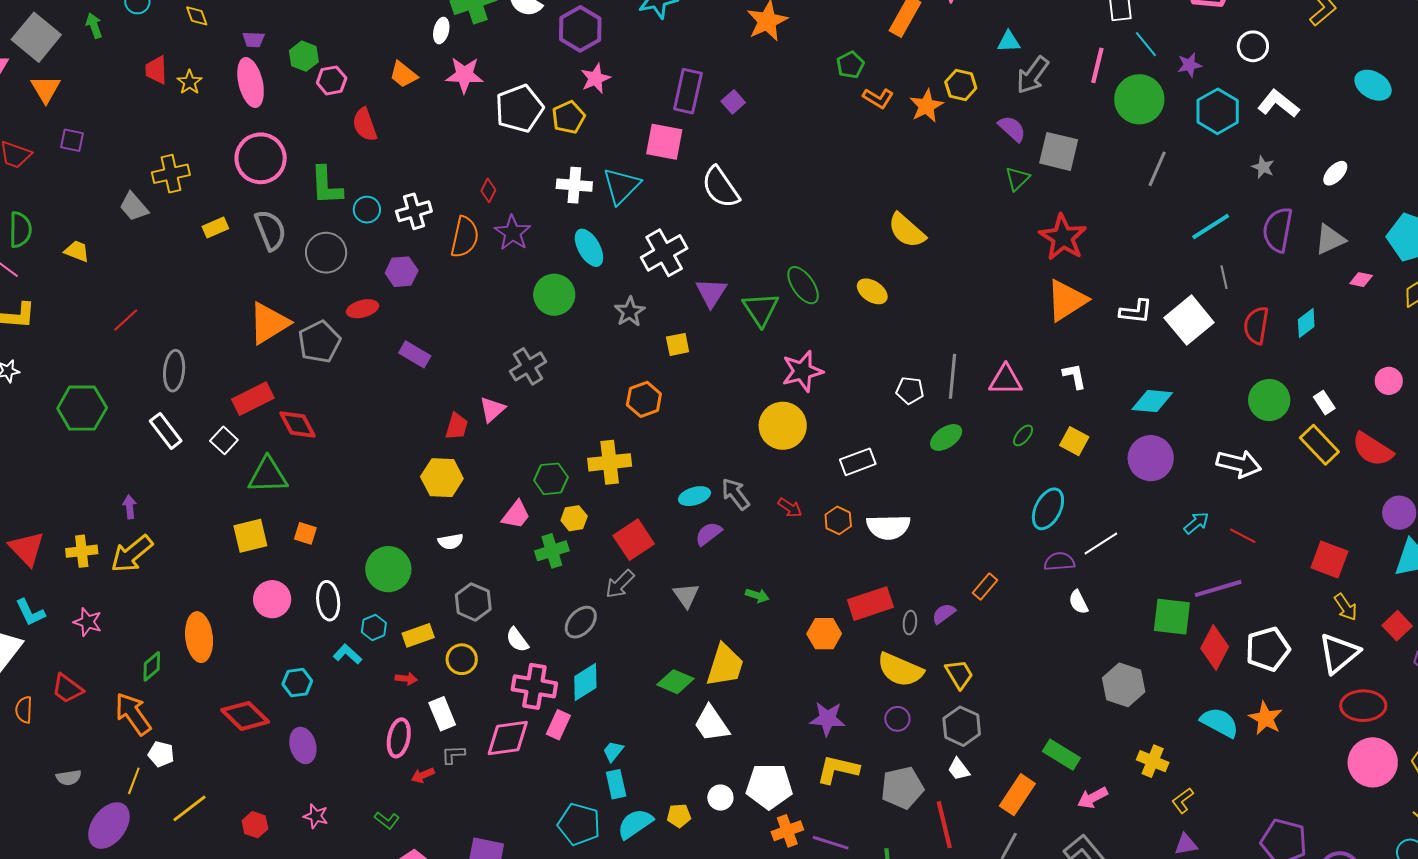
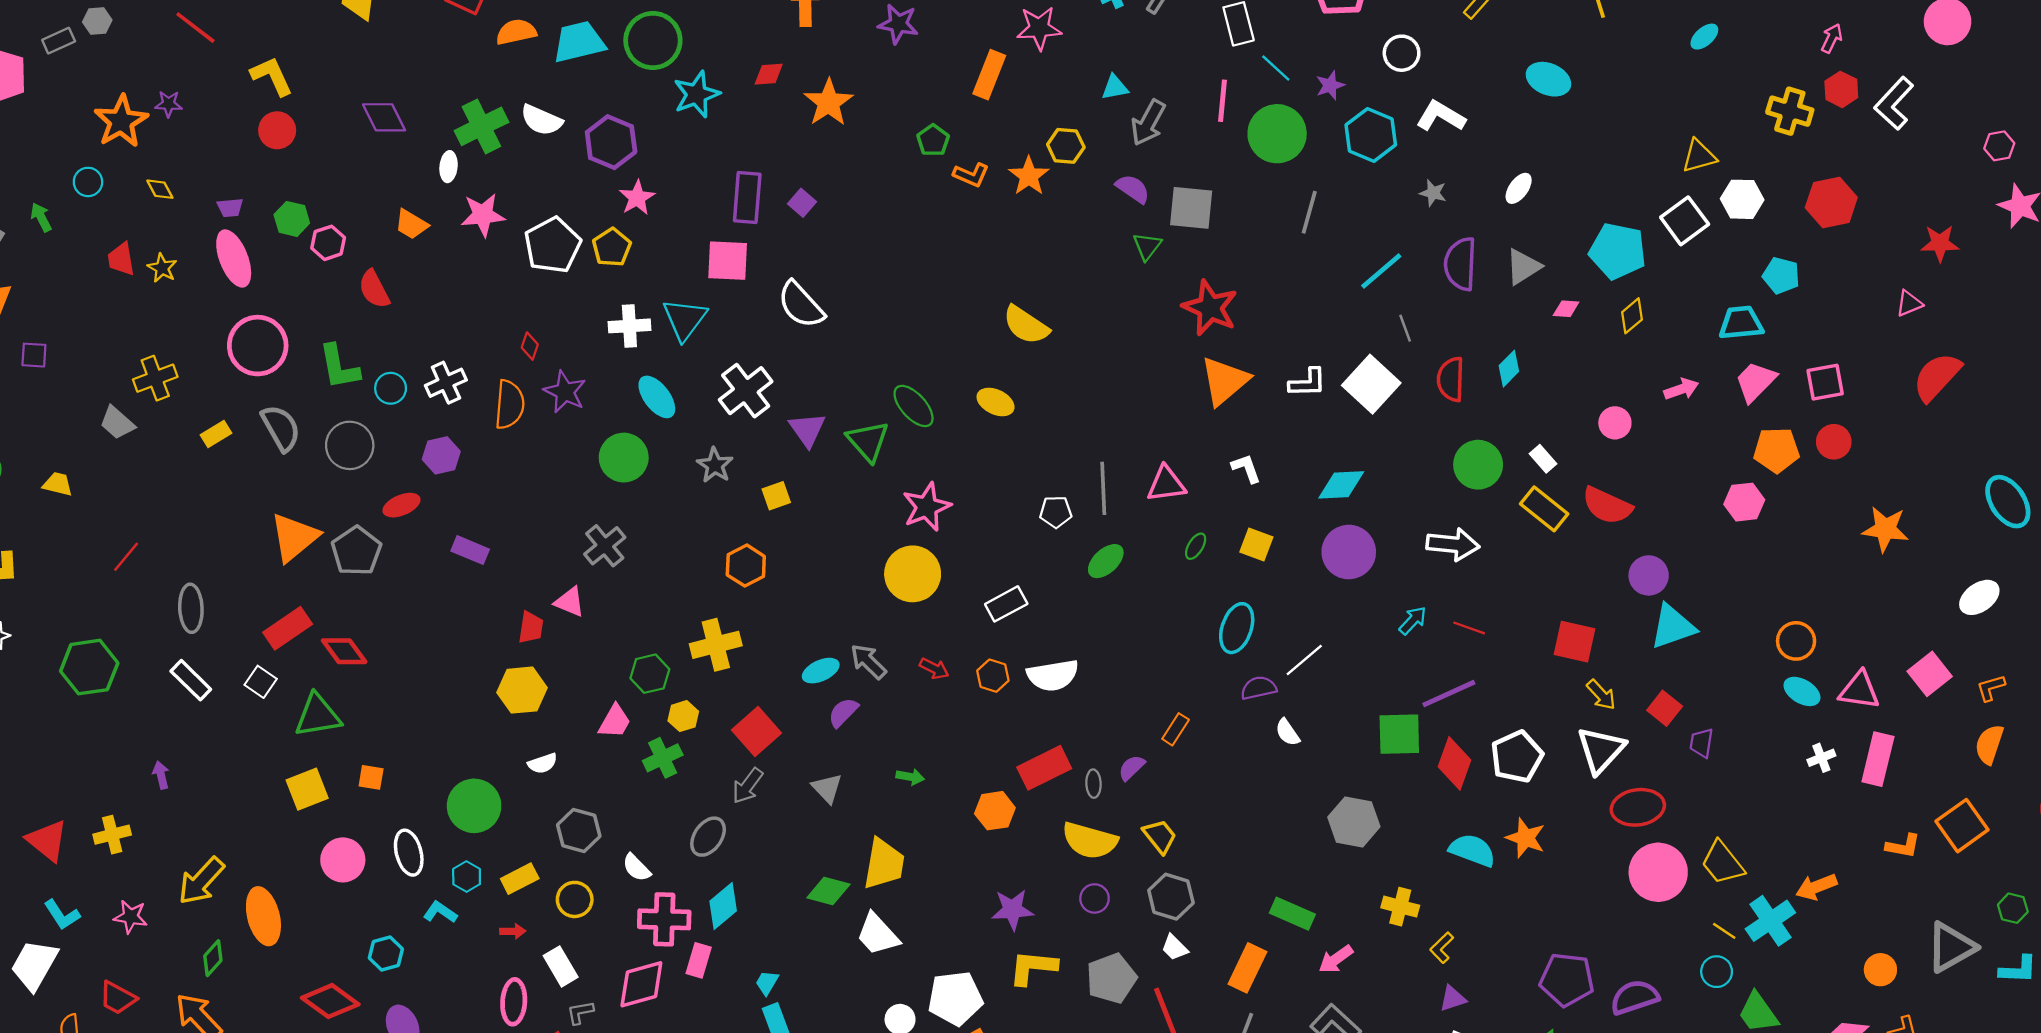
pink triangle: (492, 409) -> (570, 602), turned -48
yellow arrow: (132, 554) -> (201, 881), moved

